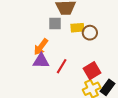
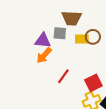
brown circle: (90, 33) -> (93, 37), moved
purple triangle: (41, 61) -> (43, 40), moved

